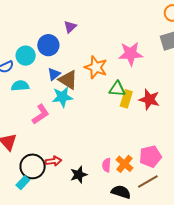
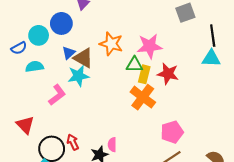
pink star: (131, 54) -> (150, 46), moved
red arrow: (53, 161) -> (73, 142), turned -105
orange cross: (124, 164) -> (143, 97), moved, size x1.4
pink semicircle: (106, 165) -> (112, 145), moved

